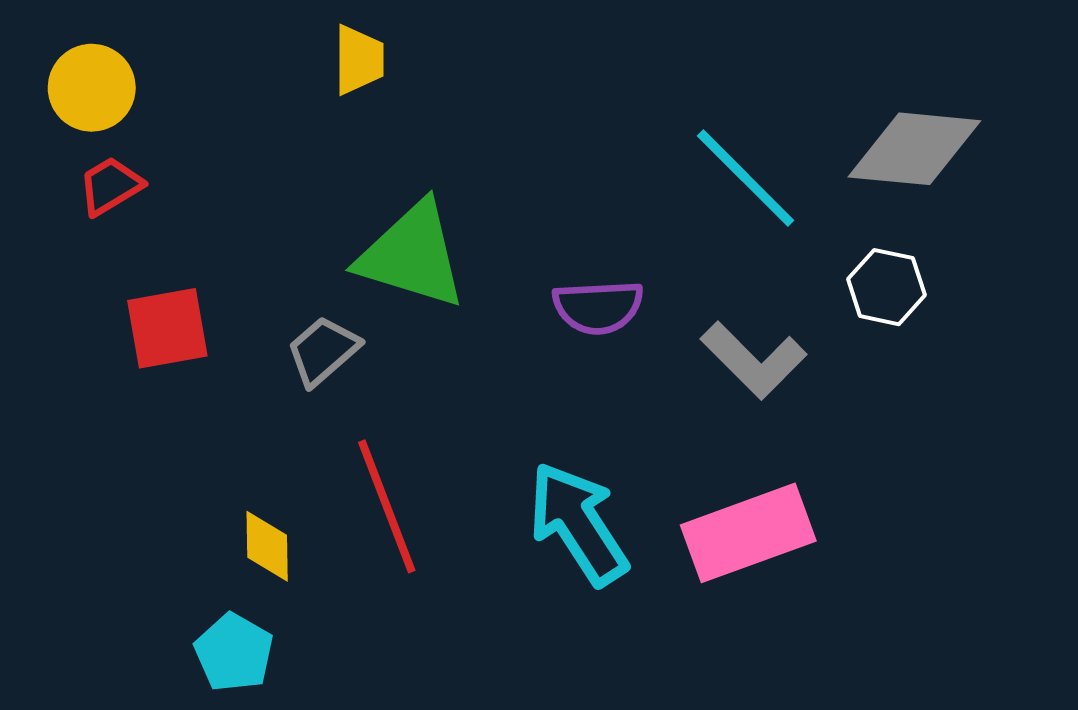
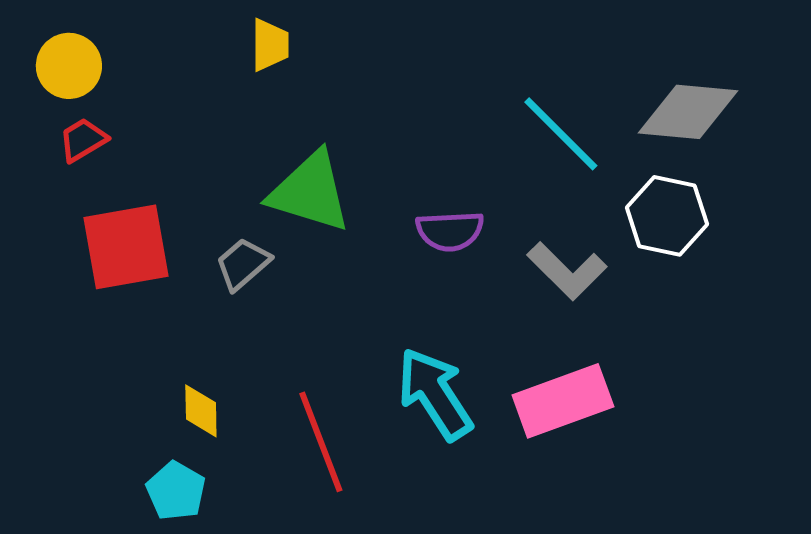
white hexagon: (886, 287) -> (667, 216), size x1.4
red square: (167, 328) -> (126, 247), size x1.4
red line: (387, 506) -> (321, 442), moved

